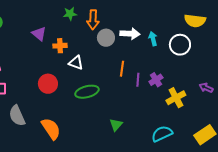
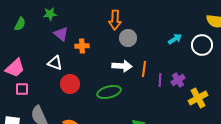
green star: (70, 14) -> (50, 14), moved
white arrow: (130, 34) -> (122, 66), moved
cyan arrow: (153, 39) -> (175, 39), turned 72
white triangle: (76, 63) -> (55, 63), moved

